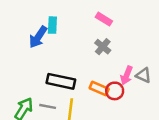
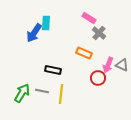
gray cross: (103, 47) -> (99, 33), moved
black rectangle: (61, 81) -> (53, 70), size x0.7
orange rectangle: (99, 89) -> (84, 53), moved

